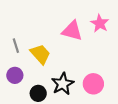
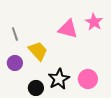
gray line: (16, 46) -> (15, 34), moved
purple circle: (15, 75) -> (15, 63), moved

